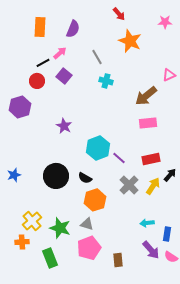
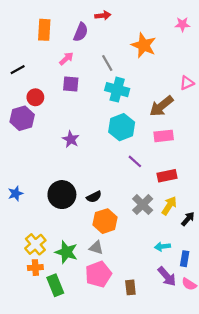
red arrow: (119, 14) -> (103, 15), moved, turned -56
black line: (43, 63) -> (18, 70), moved
purple square: (64, 76) -> (71, 84), turned -35
red circle: (37, 81) -> (35, 97), moved
cyan cross: (106, 81) -> (117, 90), size x1.5
cyan hexagon: (98, 148) -> (122, 127), moved
purple line: (119, 158) -> (135, 161), moved
black arrow: (170, 175) -> (188, 219), moved
black semicircle: (85, 178) -> (94, 197), turned -56
orange cross: (22, 242) -> (35, 268), moved

